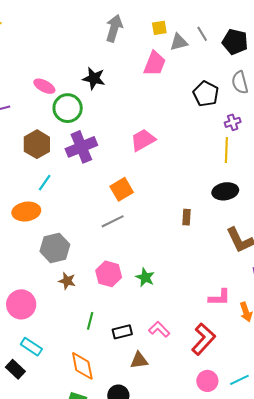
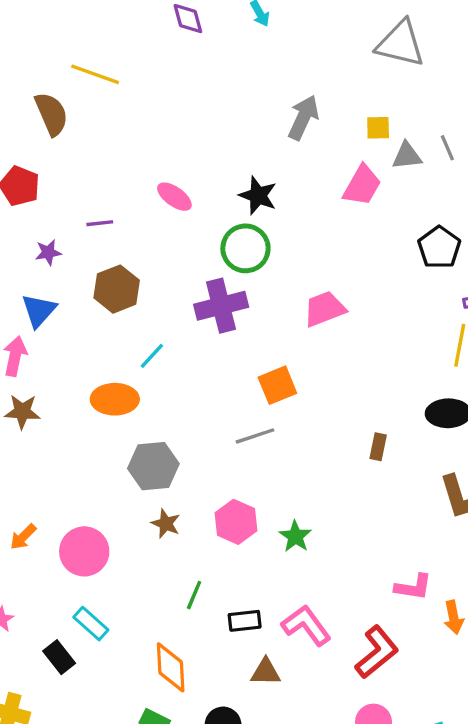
green circle: (68, 108) -> (245, 248), moved
brown hexagon: (37, 144) -> (117, 289), moved
pink L-shape: (159, 329) -> (306, 625), size x1.4

